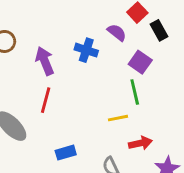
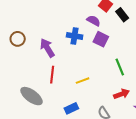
purple square: (140, 62) -> (101, 39), moved
green line: (135, 92) -> (120, 67), moved
yellow line: (118, 118) -> (83, 81), moved

